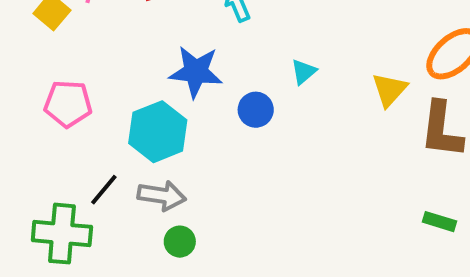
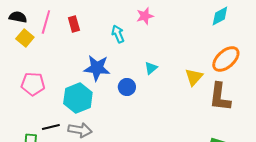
black line: (104, 190) -> (51, 127), turned 36

